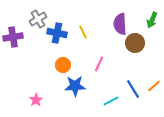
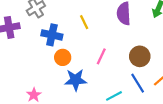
blue cross: (57, 33) -> (52, 35), moved
brown circle: (135, 43) -> (140, 56), moved

